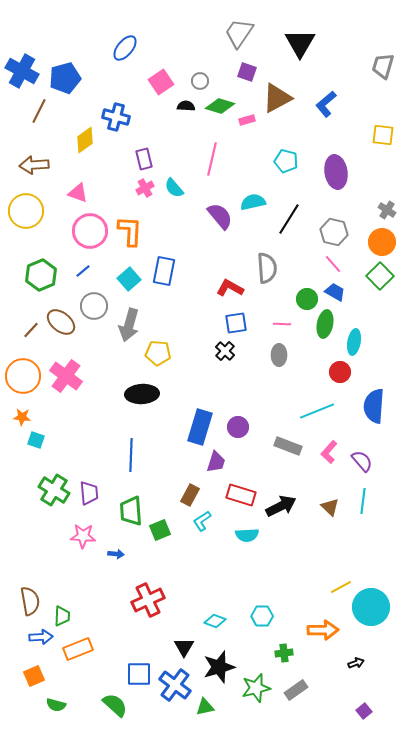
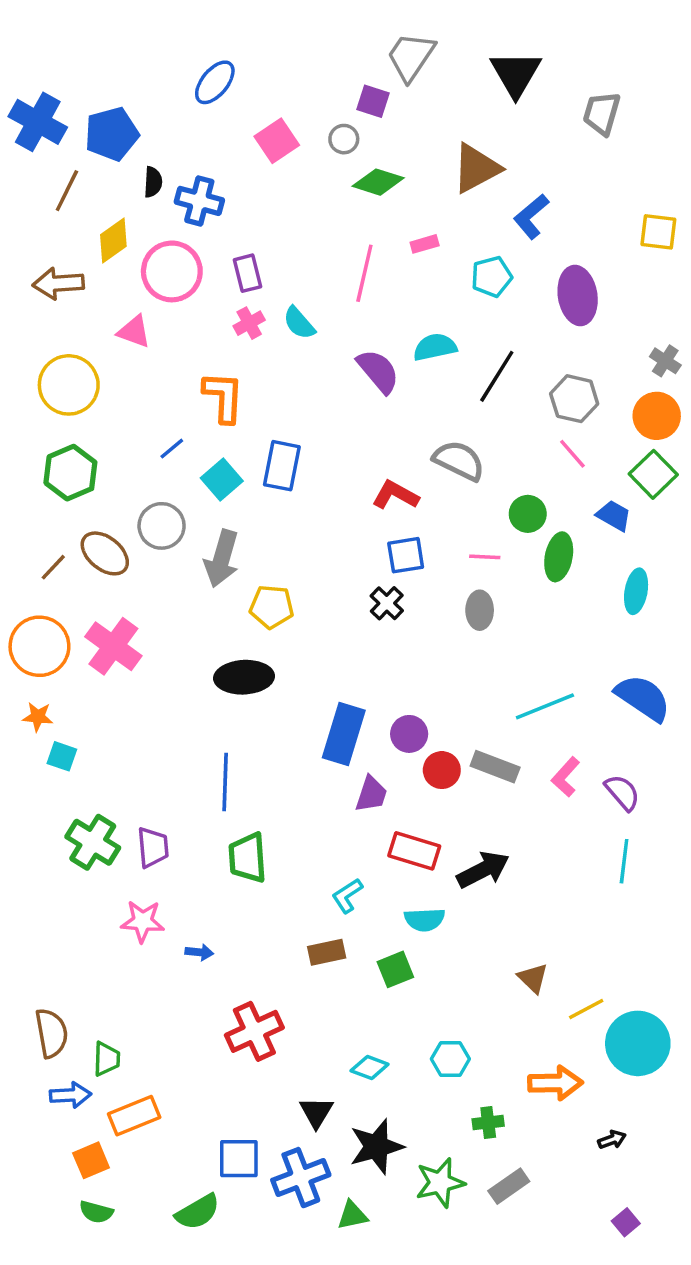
gray trapezoid: (383, 66) -> (602, 113), moved
purple square: (247, 72) -> (373, 101), moved
blue L-shape: (326, 104) -> (531, 216), moved
black semicircle: (186, 106) -> (153, 182), moved, turned 90
pink rectangle: (247, 120) -> (425, 244), moved
yellow diamond: (85, 140) -> (113, 240), moved
cyan pentagon: (286, 161) -> (492, 277), turned -30
yellow circle: (26, 211) -> (69, 385), moved
pink circle: (90, 231) -> (172, 271), moved
gray semicircle: (267, 268) -> (459, 461), turned -60
blue line: (83, 271) -> (172, 449), moved
blue trapezoid: (335, 292) -> (614, 516), moved
cyan ellipse: (354, 342) -> (636, 591), moved
red circle: (340, 372) -> (442, 770), moved
blue semicircle: (374, 406) -> (643, 698), turned 120
brown rectangle: (190, 495) -> (327, 952), moved, turned 50
brown triangle: (330, 507) -> (533, 978), moved
green trapezoid: (131, 511) -> (247, 858), moved
green square: (160, 530) -> (395, 969), moved
orange square: (34, 676) -> (91, 1160), moved
blue cross: (175, 685) -> (301, 1178), turned 32
green semicircle: (115, 705) -> (198, 1212), turned 108

